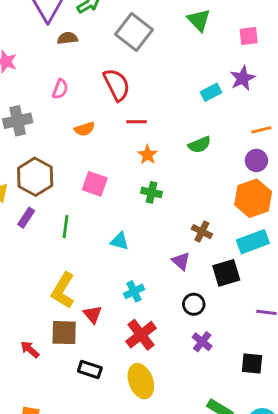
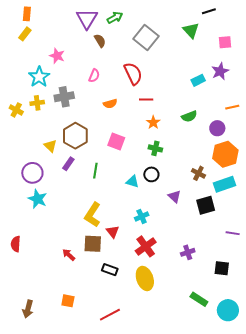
brown semicircle: (67, 38) -> (100, 41), turned 64
purple circle: (256, 160) -> (217, 128), moved
brown cross: (202, 232) -> (198, 173), moved
black circle: (194, 304) -> (151, 174), moved
purple cross: (202, 342) -> (188, 252), turned 32

